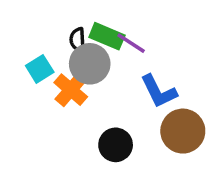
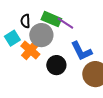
black semicircle: (78, 40) -> (25, 21), moved
black circle: (116, 145) -> (56, 65), moved

